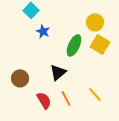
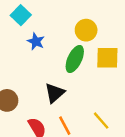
yellow circle: (95, 22) -> (86, 30), moved
yellow square: (100, 44) -> (107, 58), turned -30

